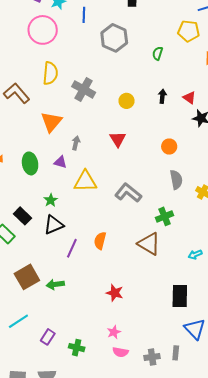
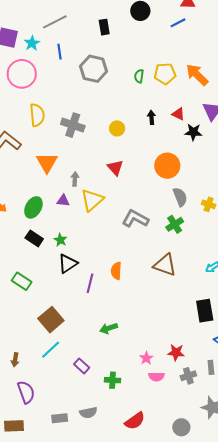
yellow pentagon: (189, 31) -> (165, 74), moved
orange circle: (169, 147) -> (167, 166), size x1.6
green ellipse: (30, 163) -> (33, 207), turned 50
yellow triangle: (85, 181) -> (92, 200), moved, turned -30
black rectangle: (22, 216) -> (34, 238), moved
green cross: (165, 216) -> (175, 224), moved
green arrow: (55, 284) -> (109, 328), moved
red star: (115, 293) -> (176, 352), moved
cyan line: (18, 321) -> (51, 350), moved
purple rectangle: (48, 337) -> (82, 366), moved, turned -70

